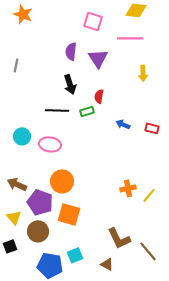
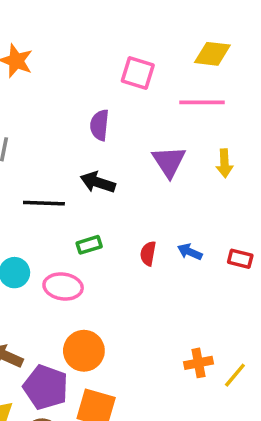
purple triangle: (98, 58) -> (169, 161), moved
black arrow: (70, 84) -> (98, 182), turned 126
red semicircle: (99, 96) -> (148, 254), moved
black line: (57, 110) -> (44, 203), moved
green rectangle: (87, 111) -> (89, 245), moved

